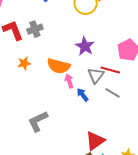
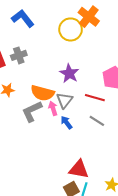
gray triangle: (96, 75) -> (65, 100), moved
gray L-shape: (38, 121) -> (32, 111), moved
red triangle: (95, 141) -> (79, 169), turned 45

